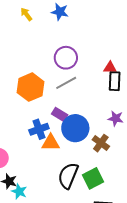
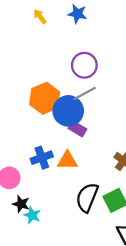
blue circle: (75, 128) -> (68, 111), moved
blue cross: (39, 129) -> (42, 158), moved

